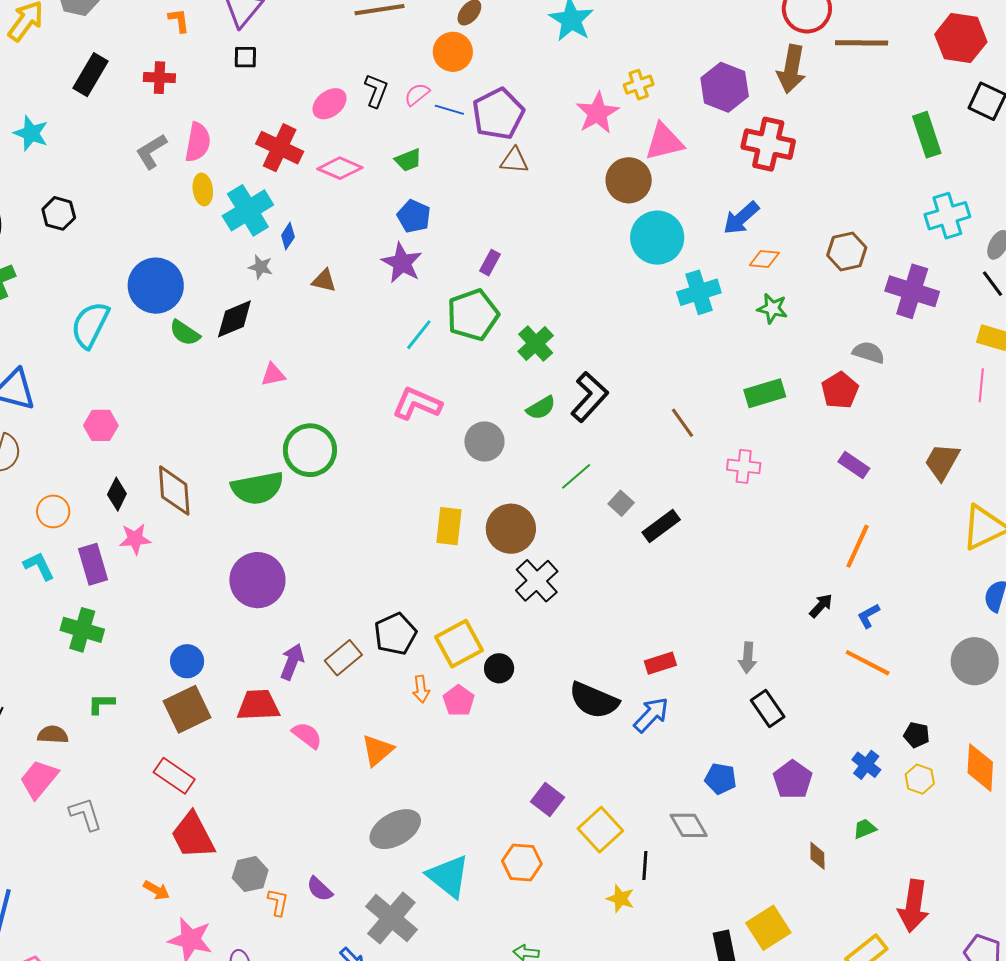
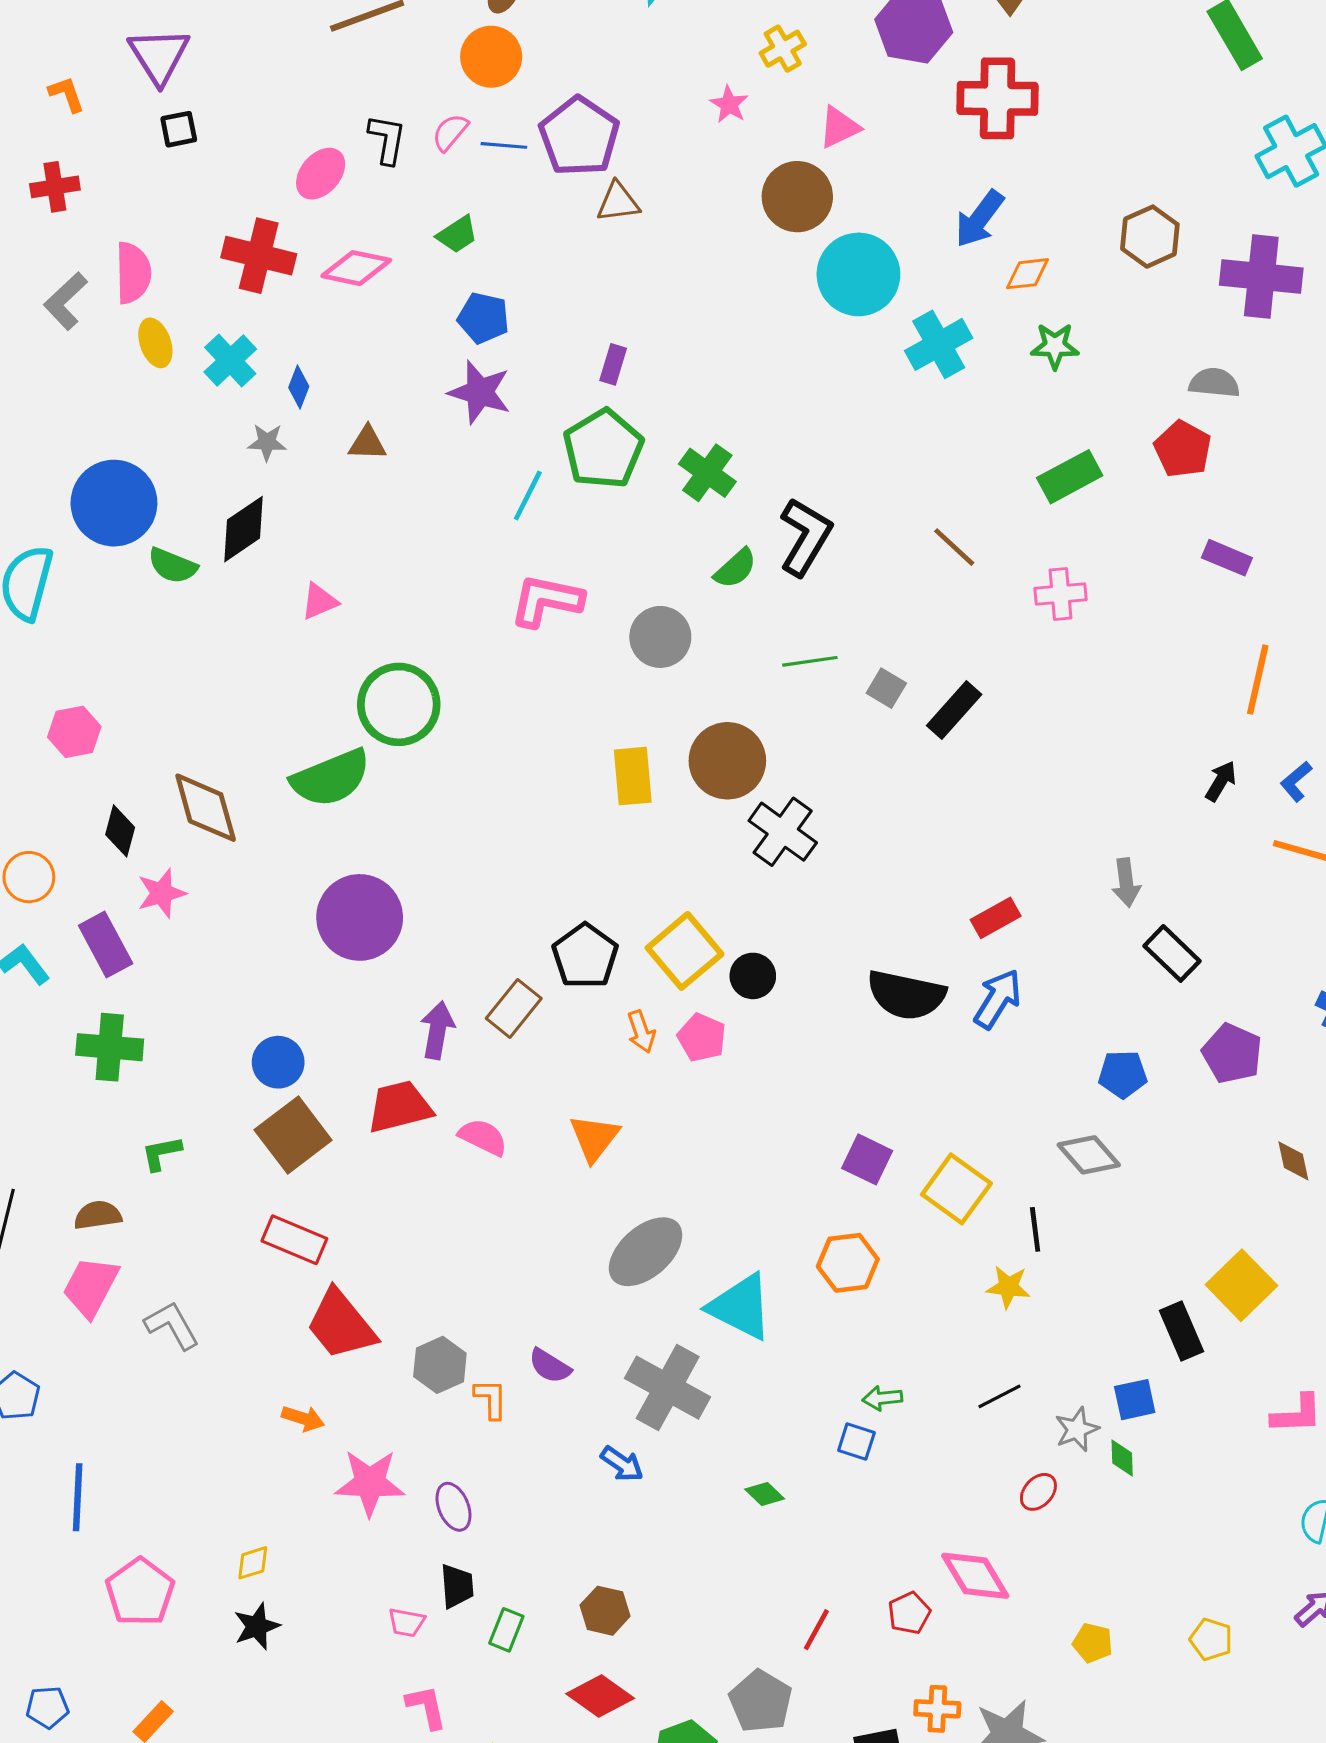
pink star: (597, 113) -> (729, 104), size x0.6
pink triangle: (664, 142) -> (839, 127), size x0.7
cyan cross: (248, 210) -> (230, 361), size x0.7
green line: (576, 476) -> (810, 661), turned 44

